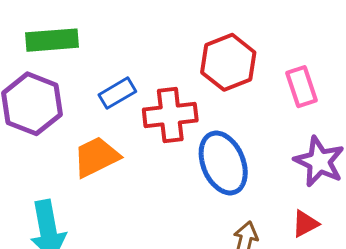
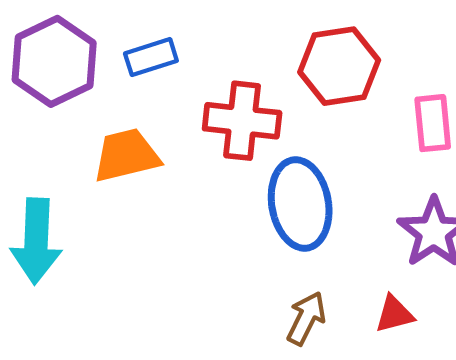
blue rectangle: (117, 93) -> (151, 57), moved

